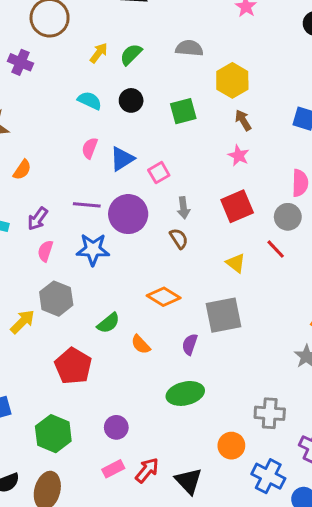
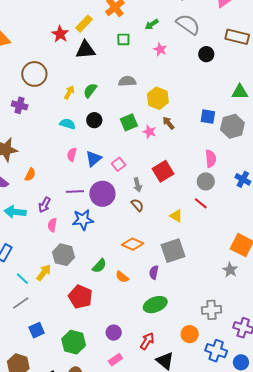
pink star: (239, 156) -> (149, 132), moved
red square: (237, 206) -> (163, 171), moved
red arrow: (147, 470) -> (147, 341), moved

